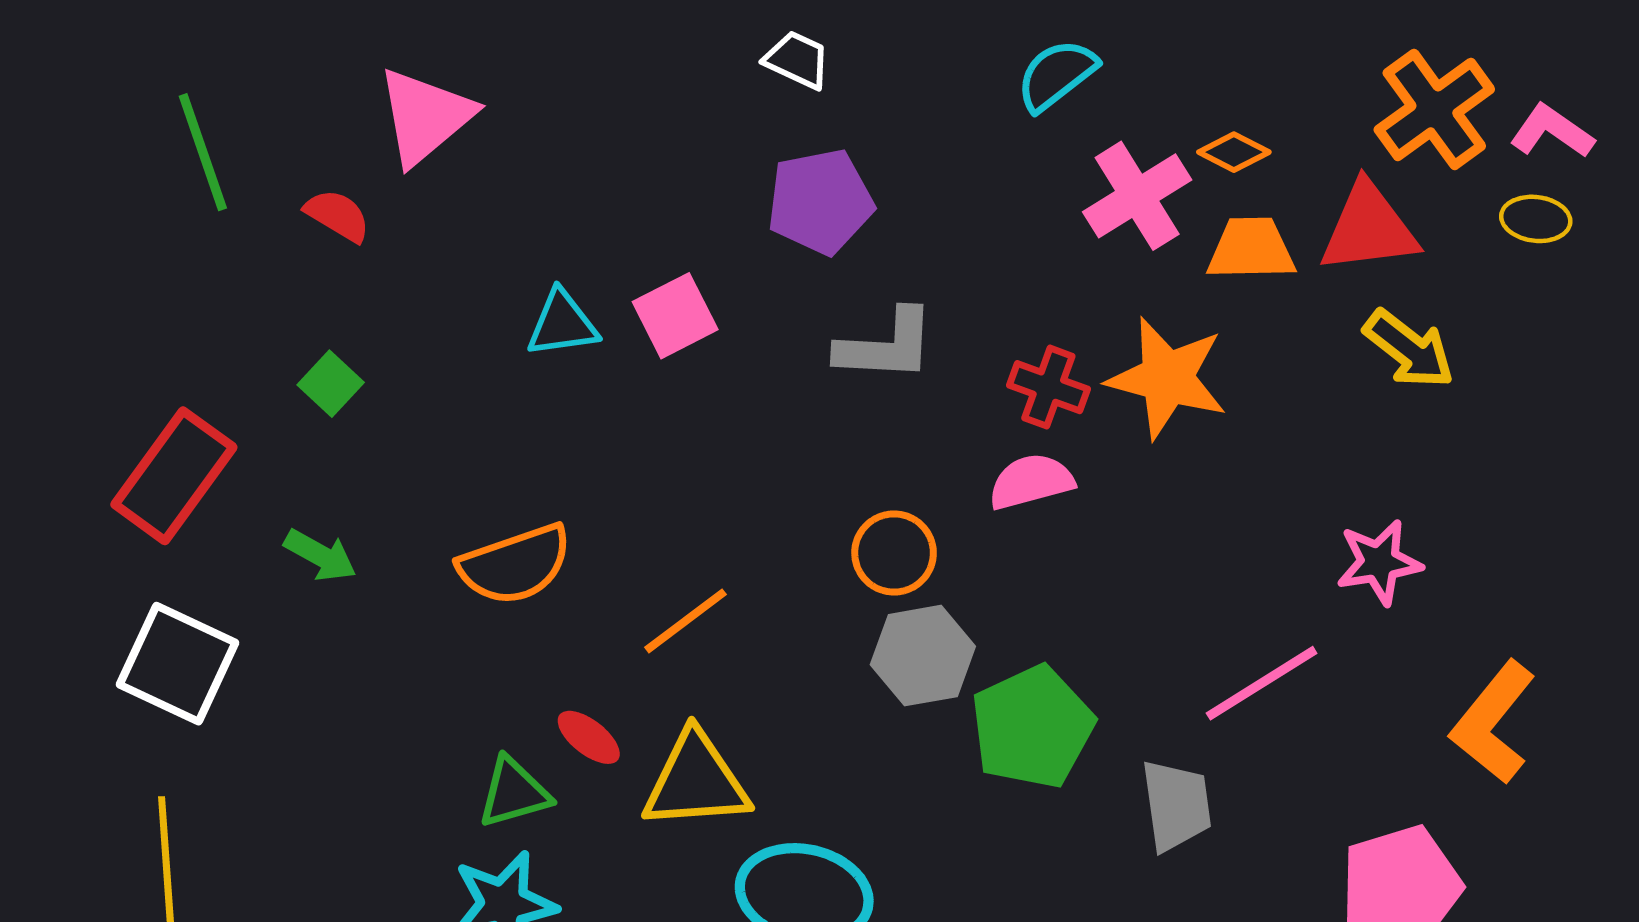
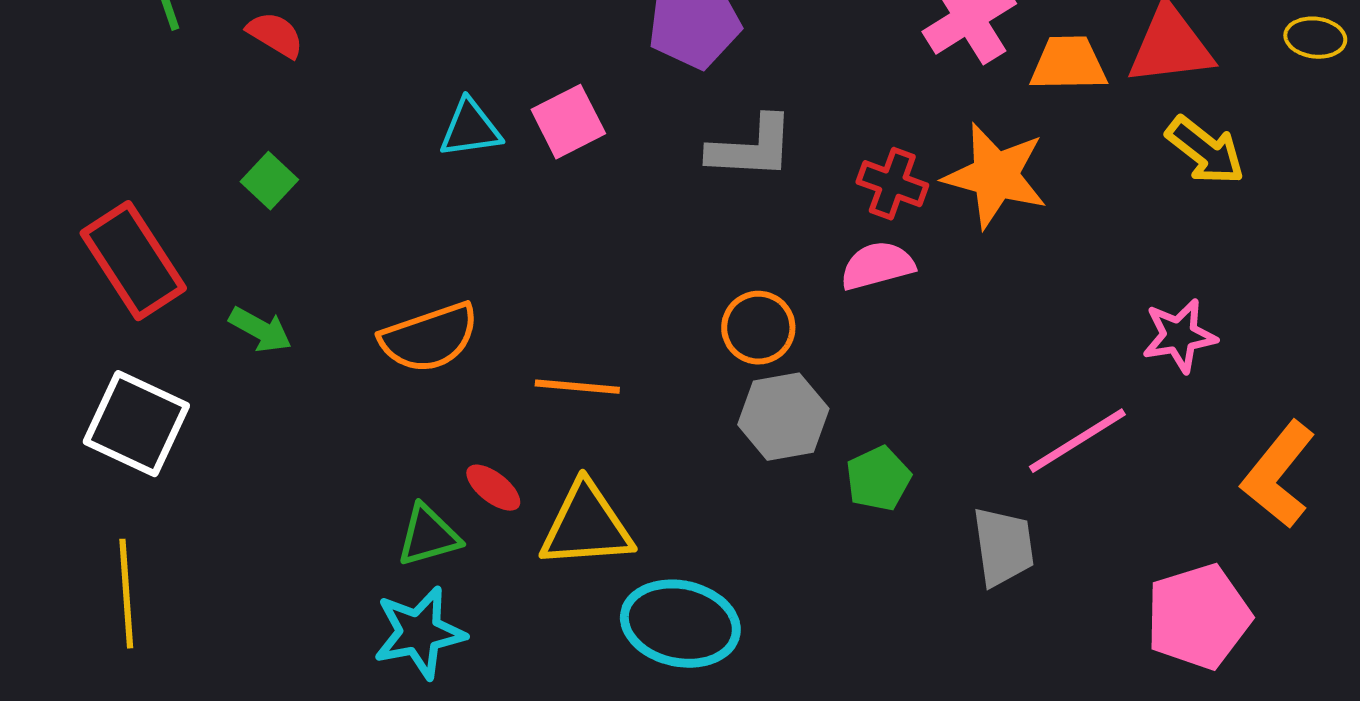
red rectangle: (174, 476) -> (133, 261), turned -69
orange line: (685, 621) -> (577, 387), turned 42
green pentagon: (1032, 727) -> (878, 479), size x0.6

